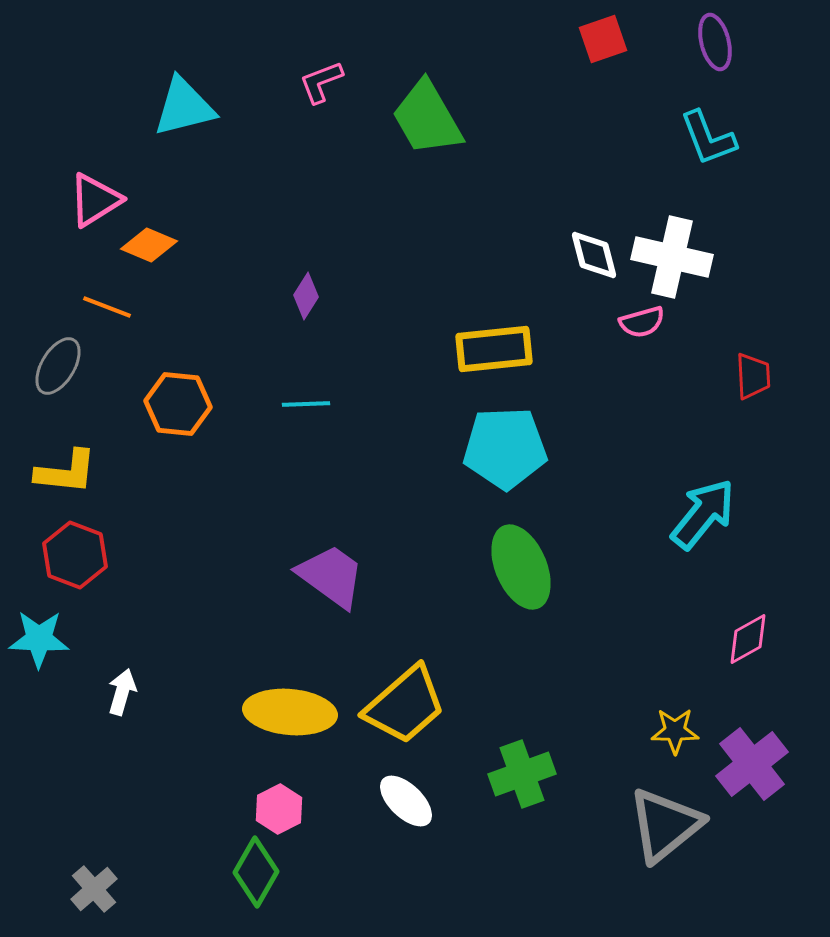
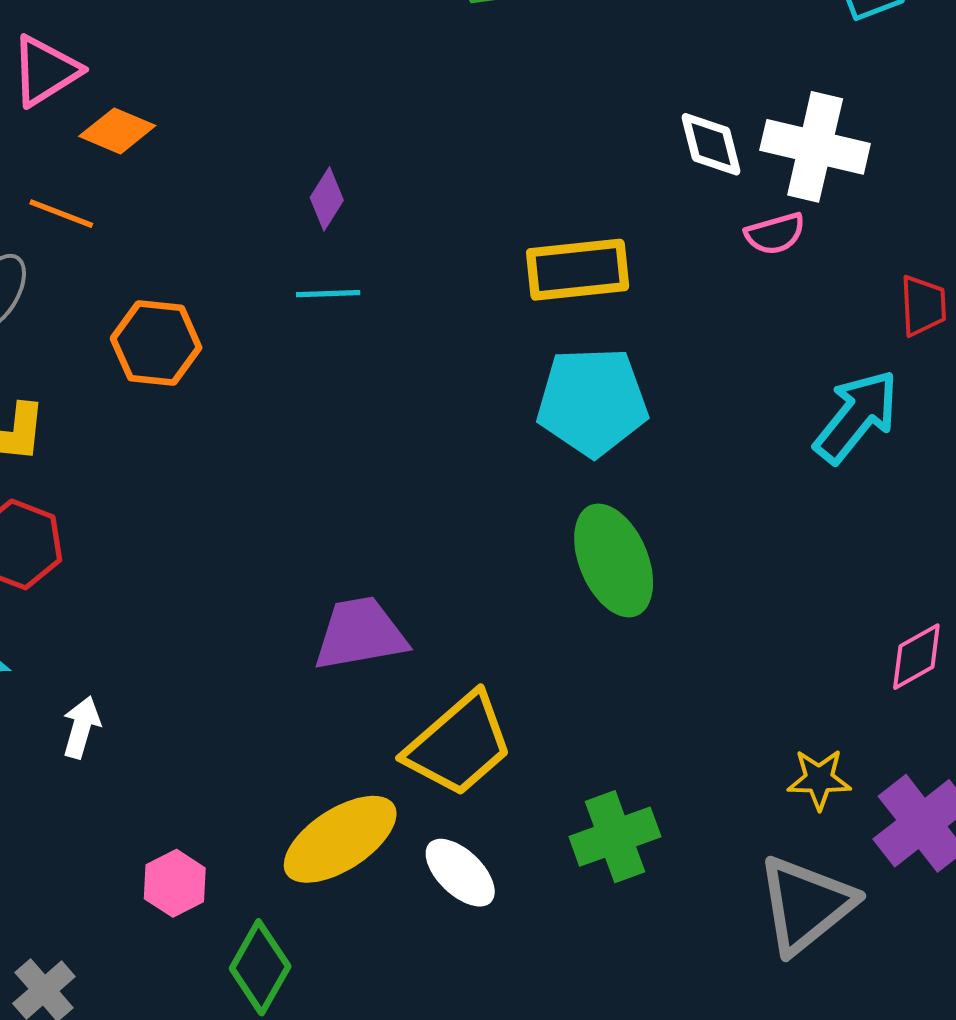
cyan line: (306, 404) -> (328, 294), moved
cyan arrow: (703, 514) -> (856, 416), moved
purple trapezoid: (331, 576) -> (360, 634), moved, turned -46
yellow ellipse: (290, 712) -> (340, 839), moved, turned -38
pink hexagon: (279, 809) -> (175, 883), moved

